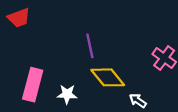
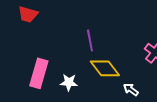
red trapezoid: (19, 18) -> (28, 14), turned 35

